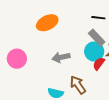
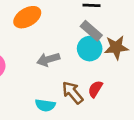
red semicircle: (99, 64) -> (95, 89), moved

